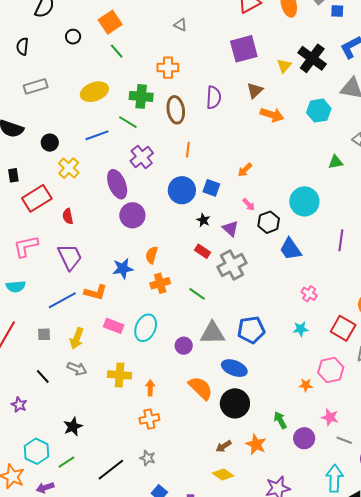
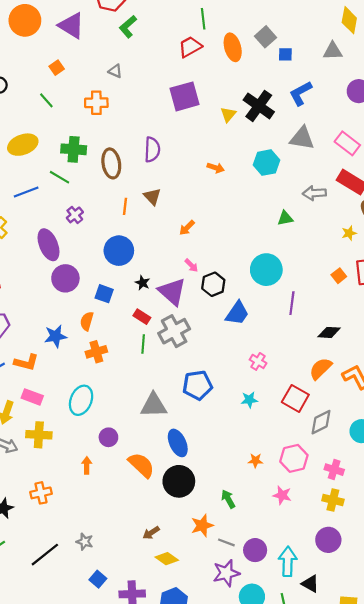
orange square: (110, 22) -> (57, 68), moved, size x0.6
orange cross: (168, 68) -> (96, 103), moved
brown triangle: (255, 90) -> (152, 197), moved, turned -30
orange arrow: (272, 115) -> (216, 168), size x0.7
purple cross: (142, 157) -> (75, 215), size x0.7
blue square: (211, 188) -> (104, 294), moved
cyan circle: (304, 201) -> (266, 270), moved
purple triangle: (231, 229) -> (172, 292), size x1.6
blue trapezoid: (290, 249) -> (237, 313), turned -110
green line: (197, 294) -> (143, 344), moved, turned 60
pink rectangle: (114, 326) -> (32, 397), moved
blue pentagon: (251, 330) -> (197, 385), moved
purple circle: (184, 346) -> (108, 437), moved
blue ellipse: (234, 368) -> (178, 443), turned 45
pink hexagon: (331, 370) -> (294, 458), moved
yellow cross: (120, 375) -> (39, 435), moved
orange cross: (149, 419) -> (41, 493), moved
purple circle: (304, 438) -> (255, 550), moved
gray line: (344, 440) -> (226, 542), moved
orange star: (256, 444) -> (202, 525), turned 30
brown arrow: (224, 446) -> (151, 533), moved

